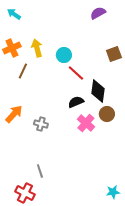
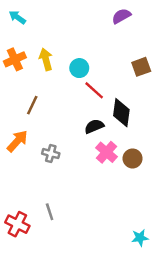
brown line: (23, 71) -> (32, 105), moved
brown circle: (107, 114) -> (133, 158), moved
red cross: (25, 193) -> (17, 224), moved

